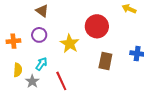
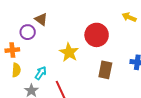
purple circle: (39, 35) -> (28, 32), moved
yellow semicircle: (18, 70) -> (16, 70), moved

